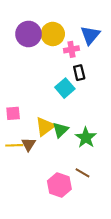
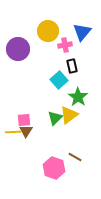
purple circle: (28, 34) -> (18, 49), moved
pink square: (13, 113) -> (24, 120), moved
yellow triangle: (45, 127) -> (69, 115), moved
green star: (86, 138) -> (78, 97), moved

